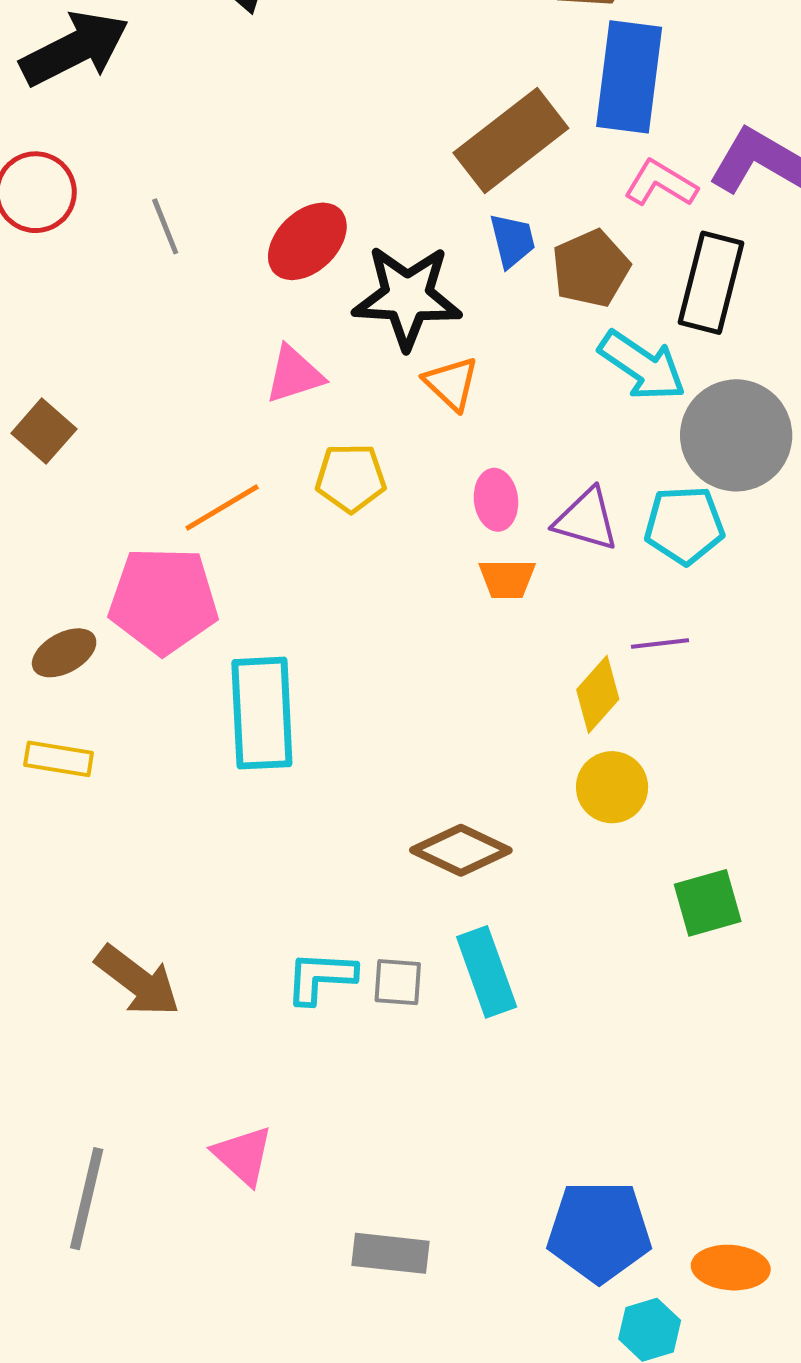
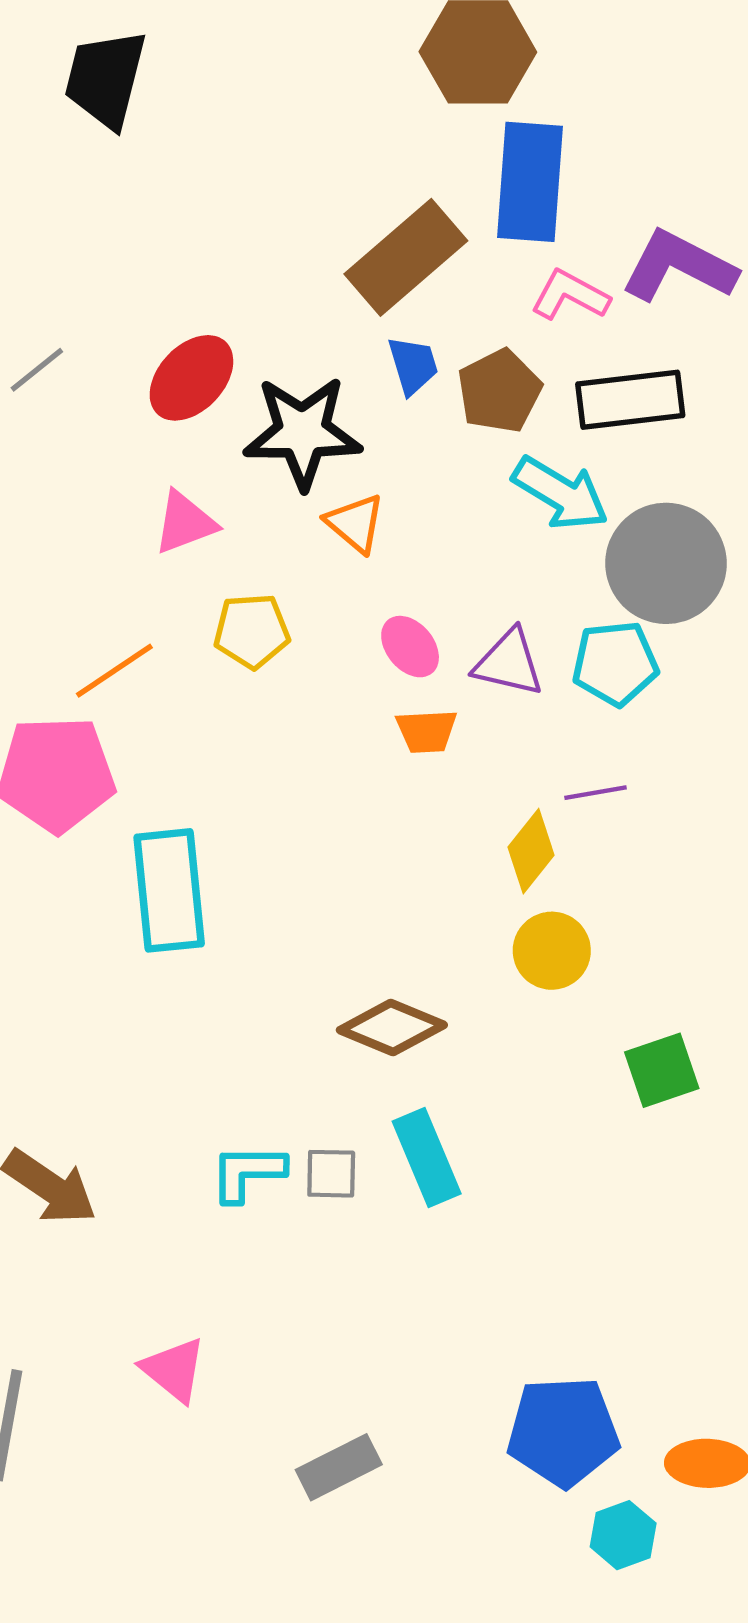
gray line: (165, 226) -> (37, 370), turned 76
black rectangle: (711, 283) -> (630, 400), turned 72
pink ellipse: (496, 500) -> (410, 647), turned -30
gray rectangle: (391, 1253) -> (339, 1467), turned -30

